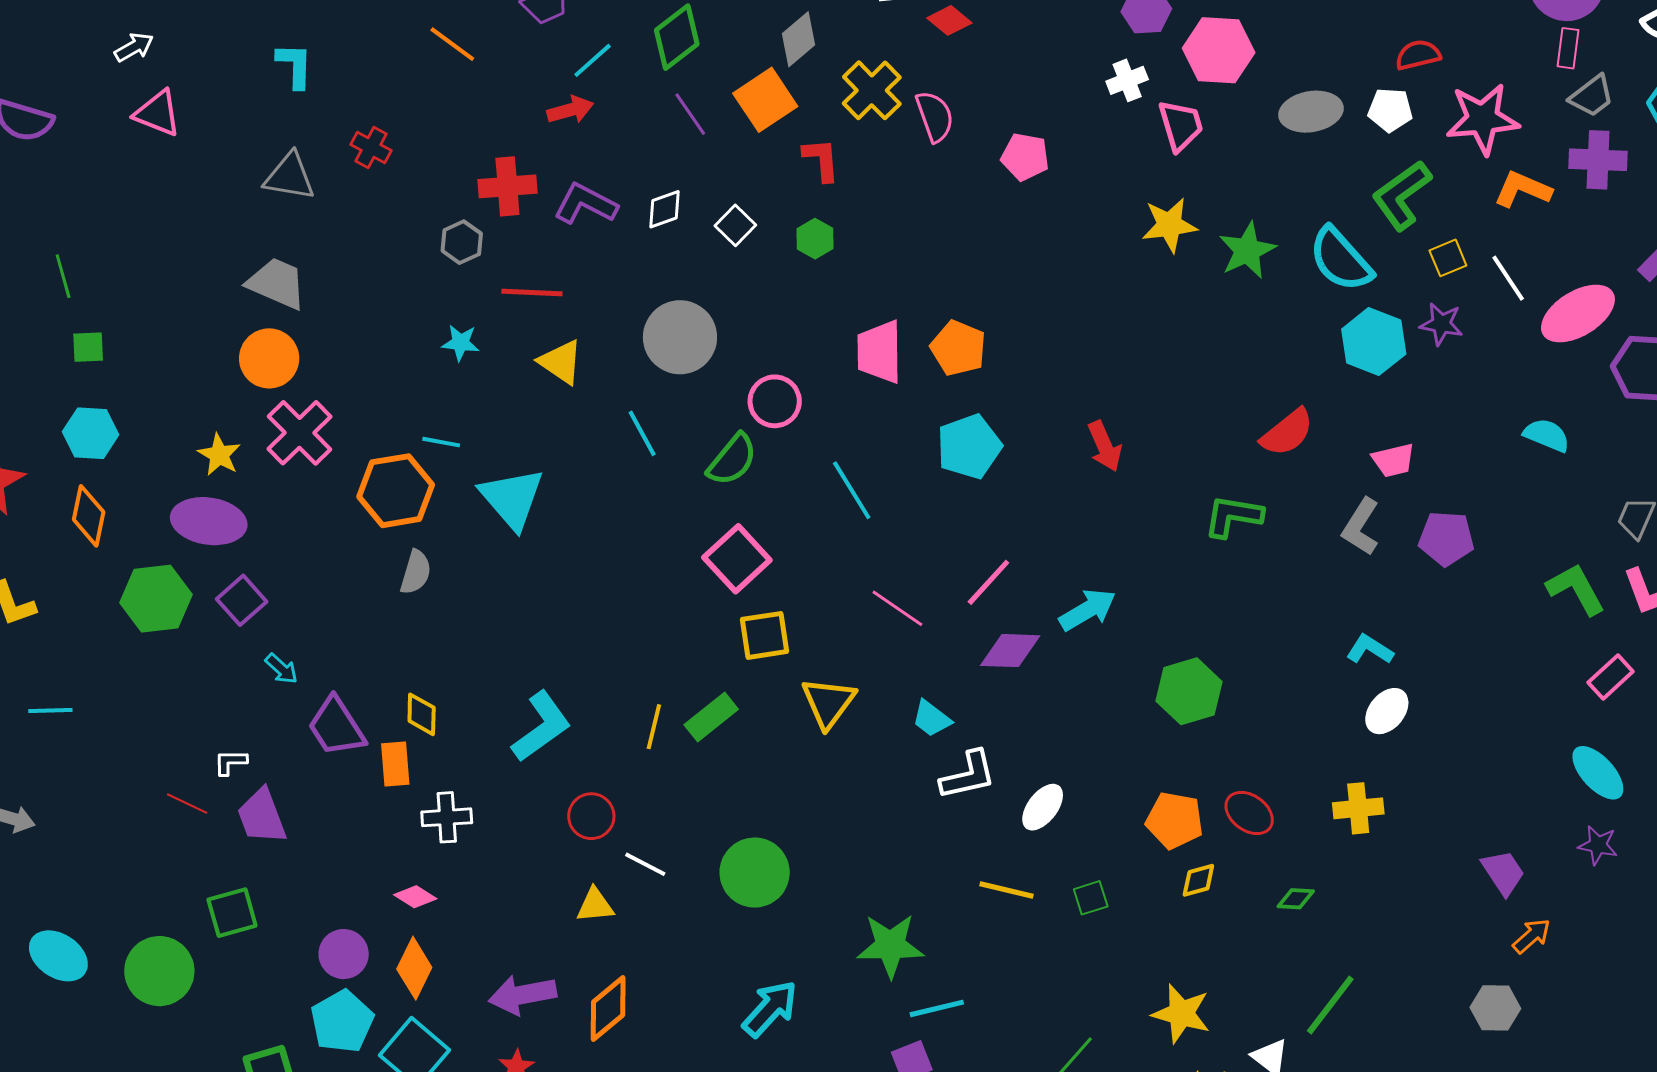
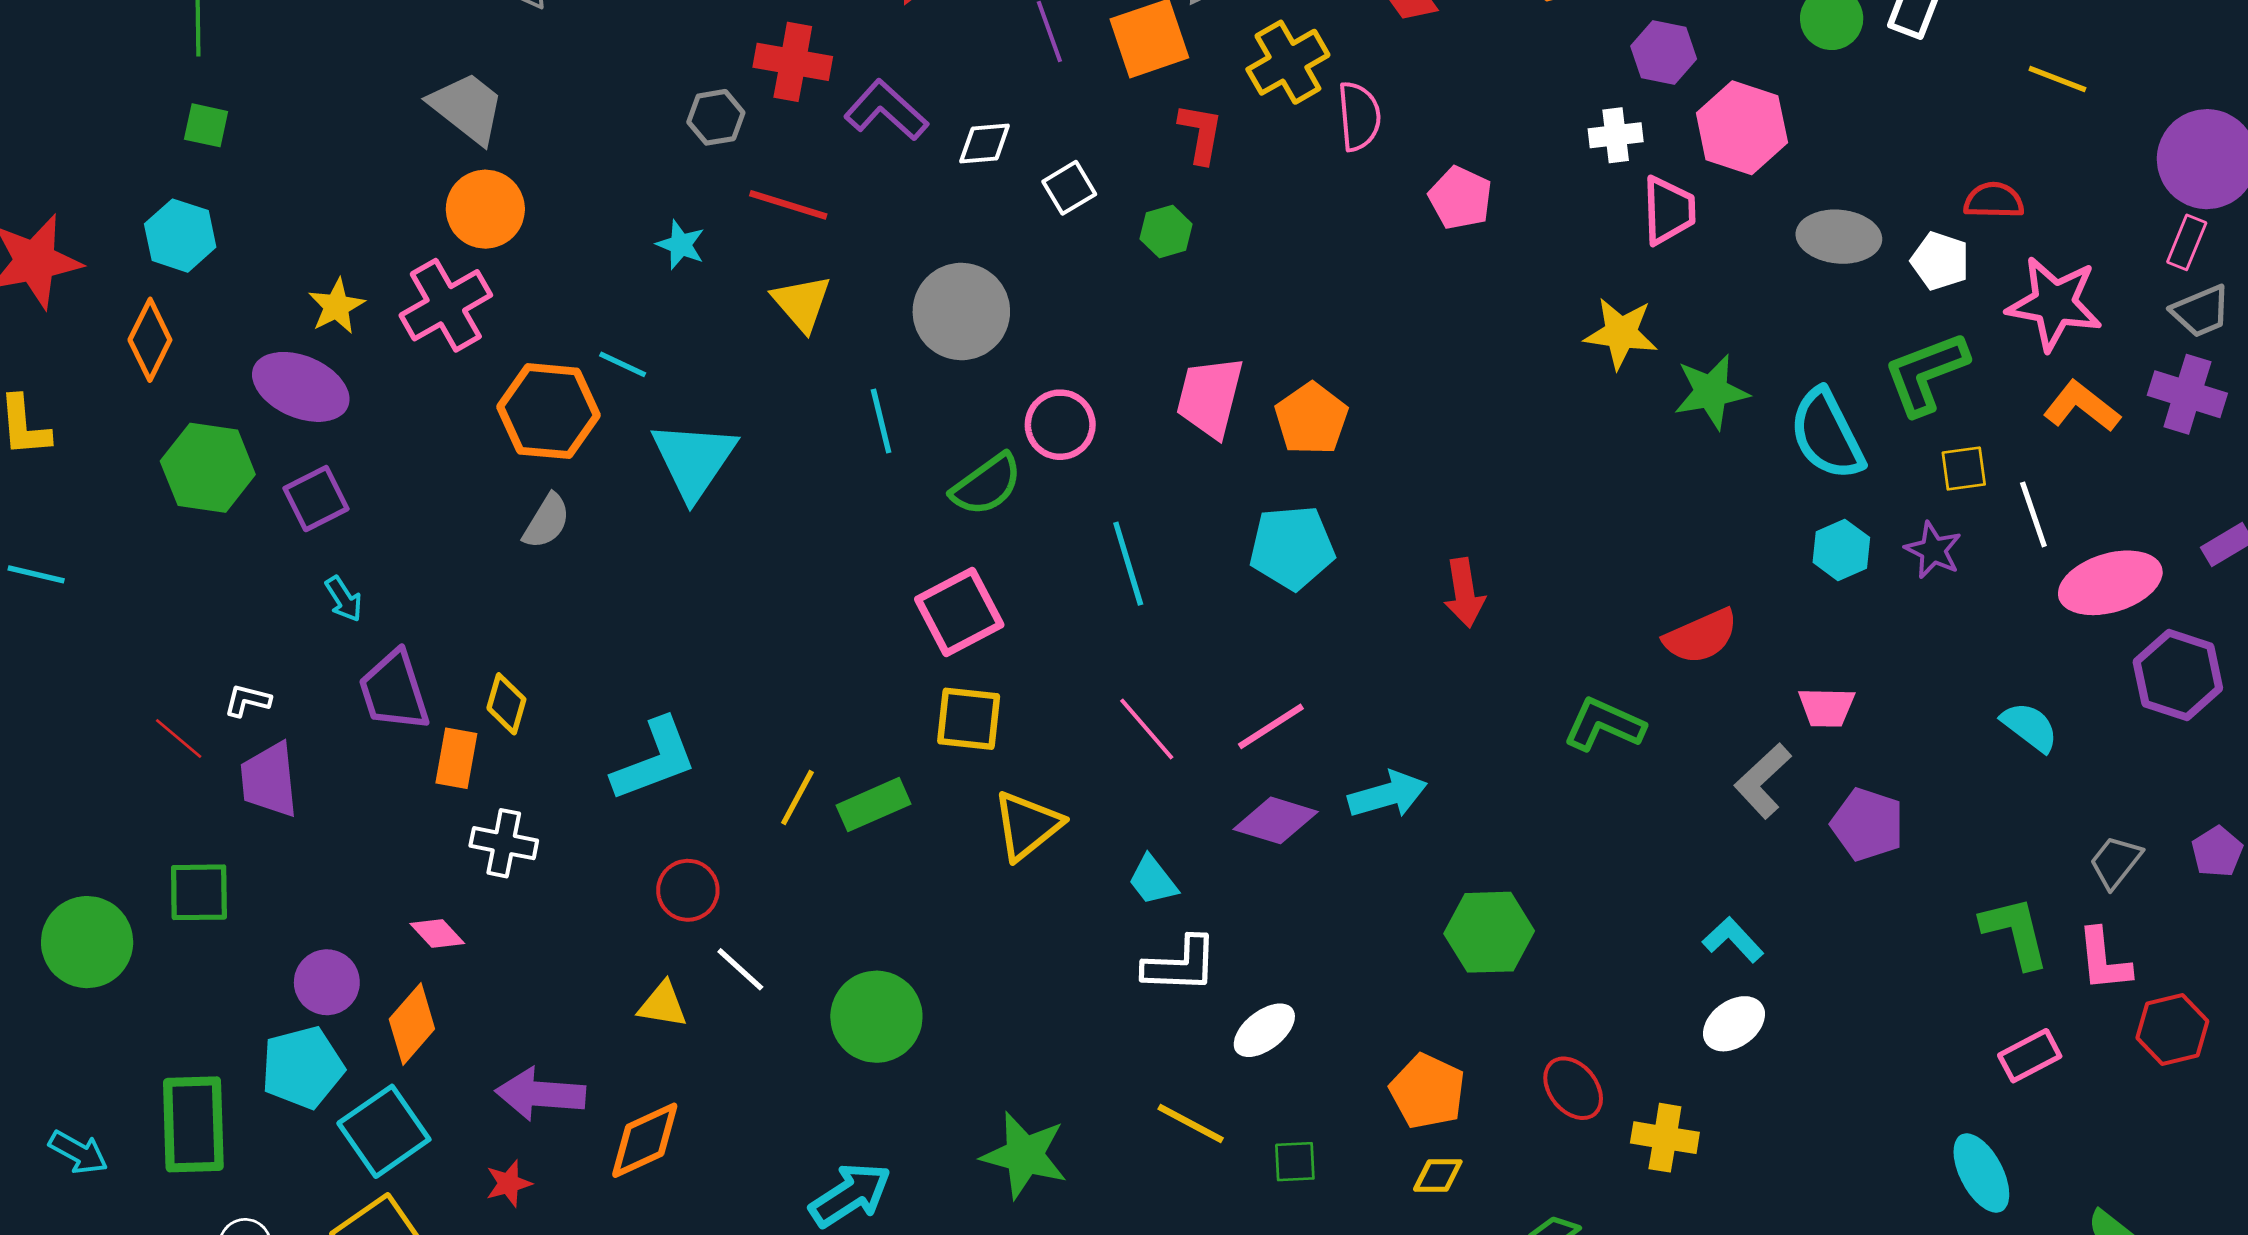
cyan hexagon: (1374, 342) -> (1841, 550), size x0.7
orange circle: (269, 358) -> (485, 209), moved
red ellipse: (1249, 813) -> (1573, 1088), moved

